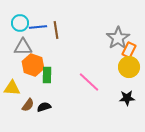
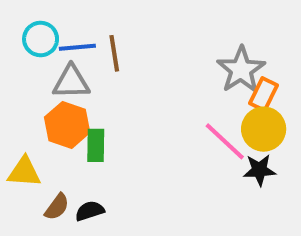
gray triangle: (23, 47) -> (71, 82), moved
pink line: (89, 82) -> (225, 141), moved
black star: (127, 98) -> (259, 170), moved

